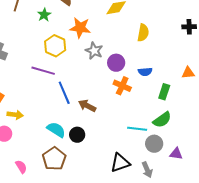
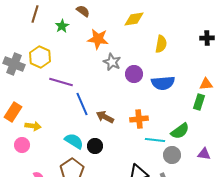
yellow hexagon: (55, 46) -> (40, 57), moved
blue semicircle: (145, 72) -> (163, 83), size x1.6
orange cross: (122, 86) -> (139, 119), moved, turned -30
green rectangle: (164, 92) -> (199, 102), moved
purple triangle: (176, 154) -> (204, 154), moved

